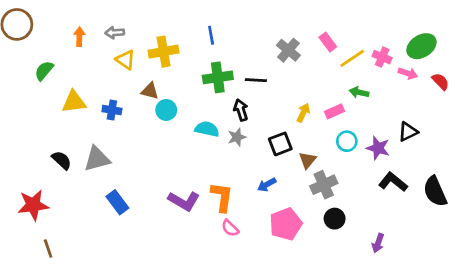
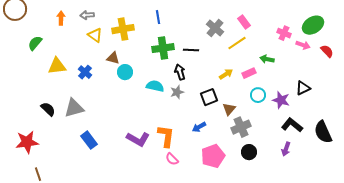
yellow line: (352, 58) -> (237, 43), moved
blue cross: (112, 110) -> (85, 72), turned 32
yellow arrow: (303, 113) -> (226, 74), turned 32
purple arrow: (378, 243) -> (286, 149), moved

